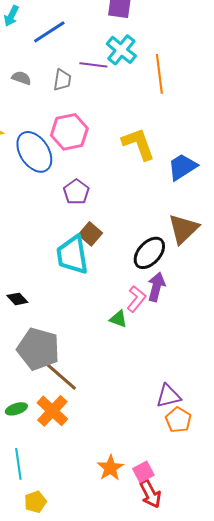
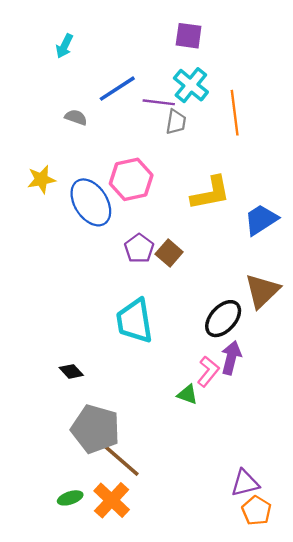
blue line: (49, 32) -> (117, 89), moved
gray trapezoid: (62, 80) -> (176, 122), moved
yellow L-shape: (138, 144) -> (210, 193), turned 99
brown square: (90, 234) -> (169, 253), moved

